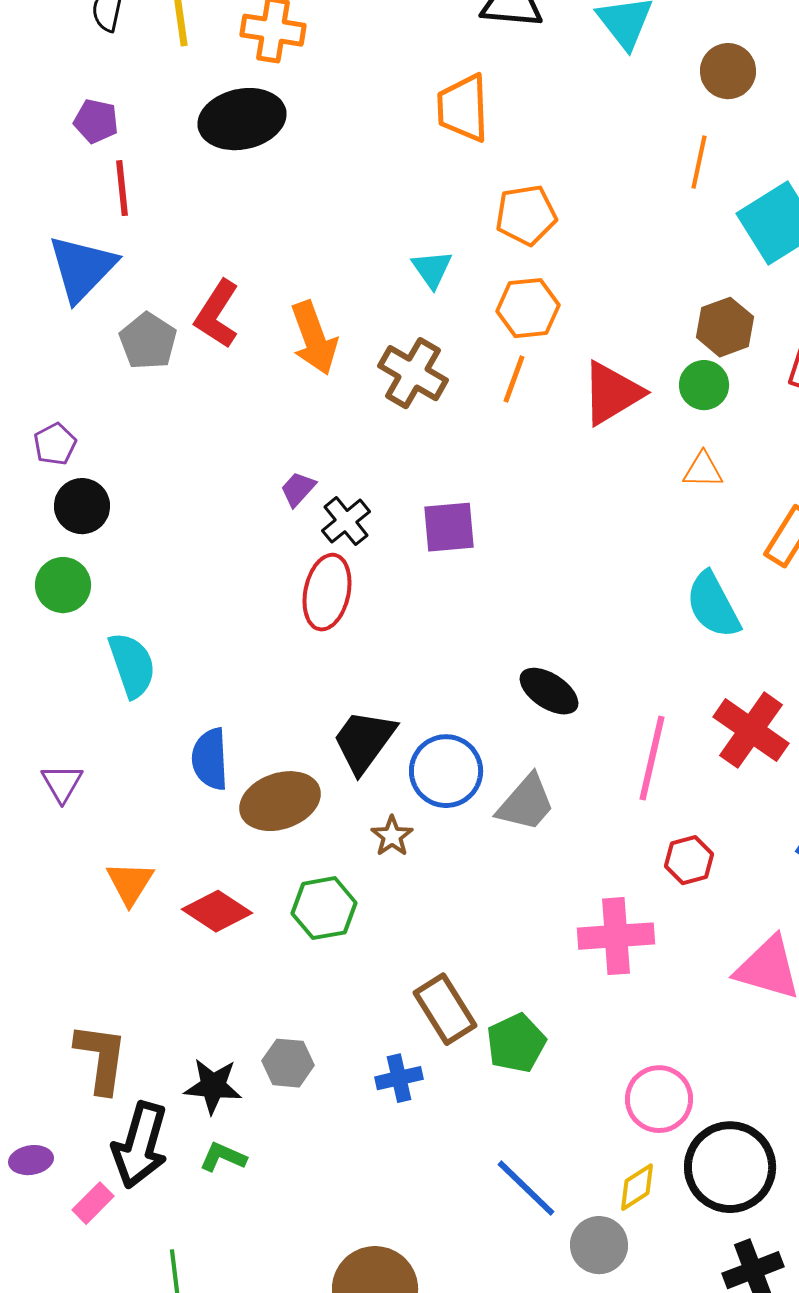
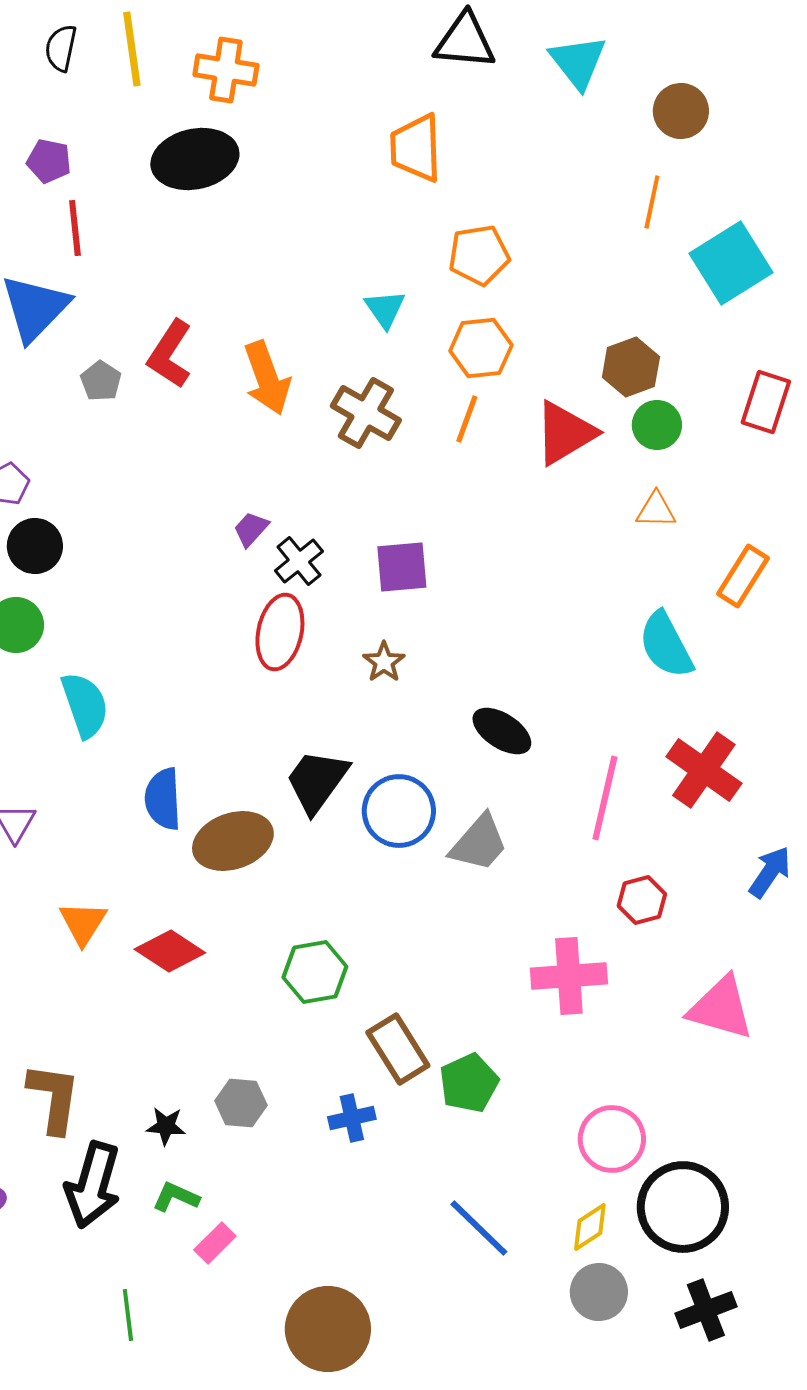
brown hexagon: (725, 327) -> (631, 367), moved
gray pentagon: (148, 341) -> (101, 381), size x0.7
brown star: (392, 836) -> (384, 662), moved
green hexagon: (324, 908) -> (315, 972), moved
black star: (213, 1086) -> (166, 1126), size x0.7
pink rectangle: (93, 1203) -> (215, 1243), moved
gray circle: (599, 1245) -> (599, 1292), moved

